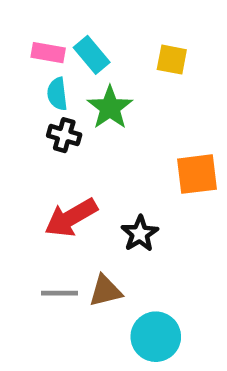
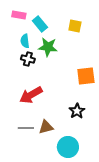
pink rectangle: (48, 53) -> (19, 15), moved
green star: (110, 108) -> (48, 47), turned -30
black star: (140, 234) -> (77, 111), moved

